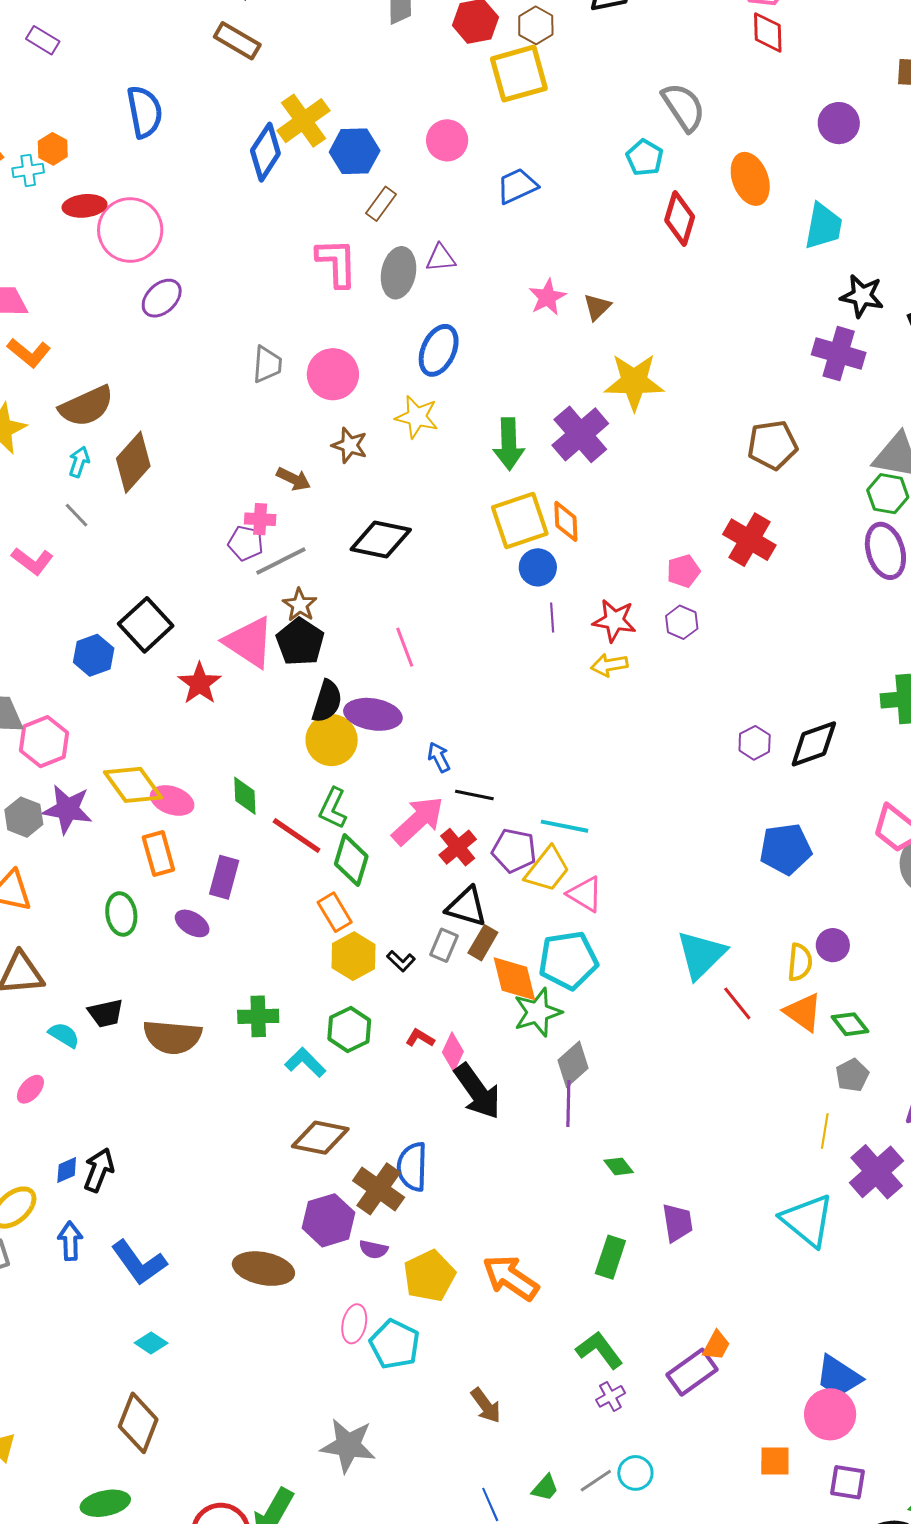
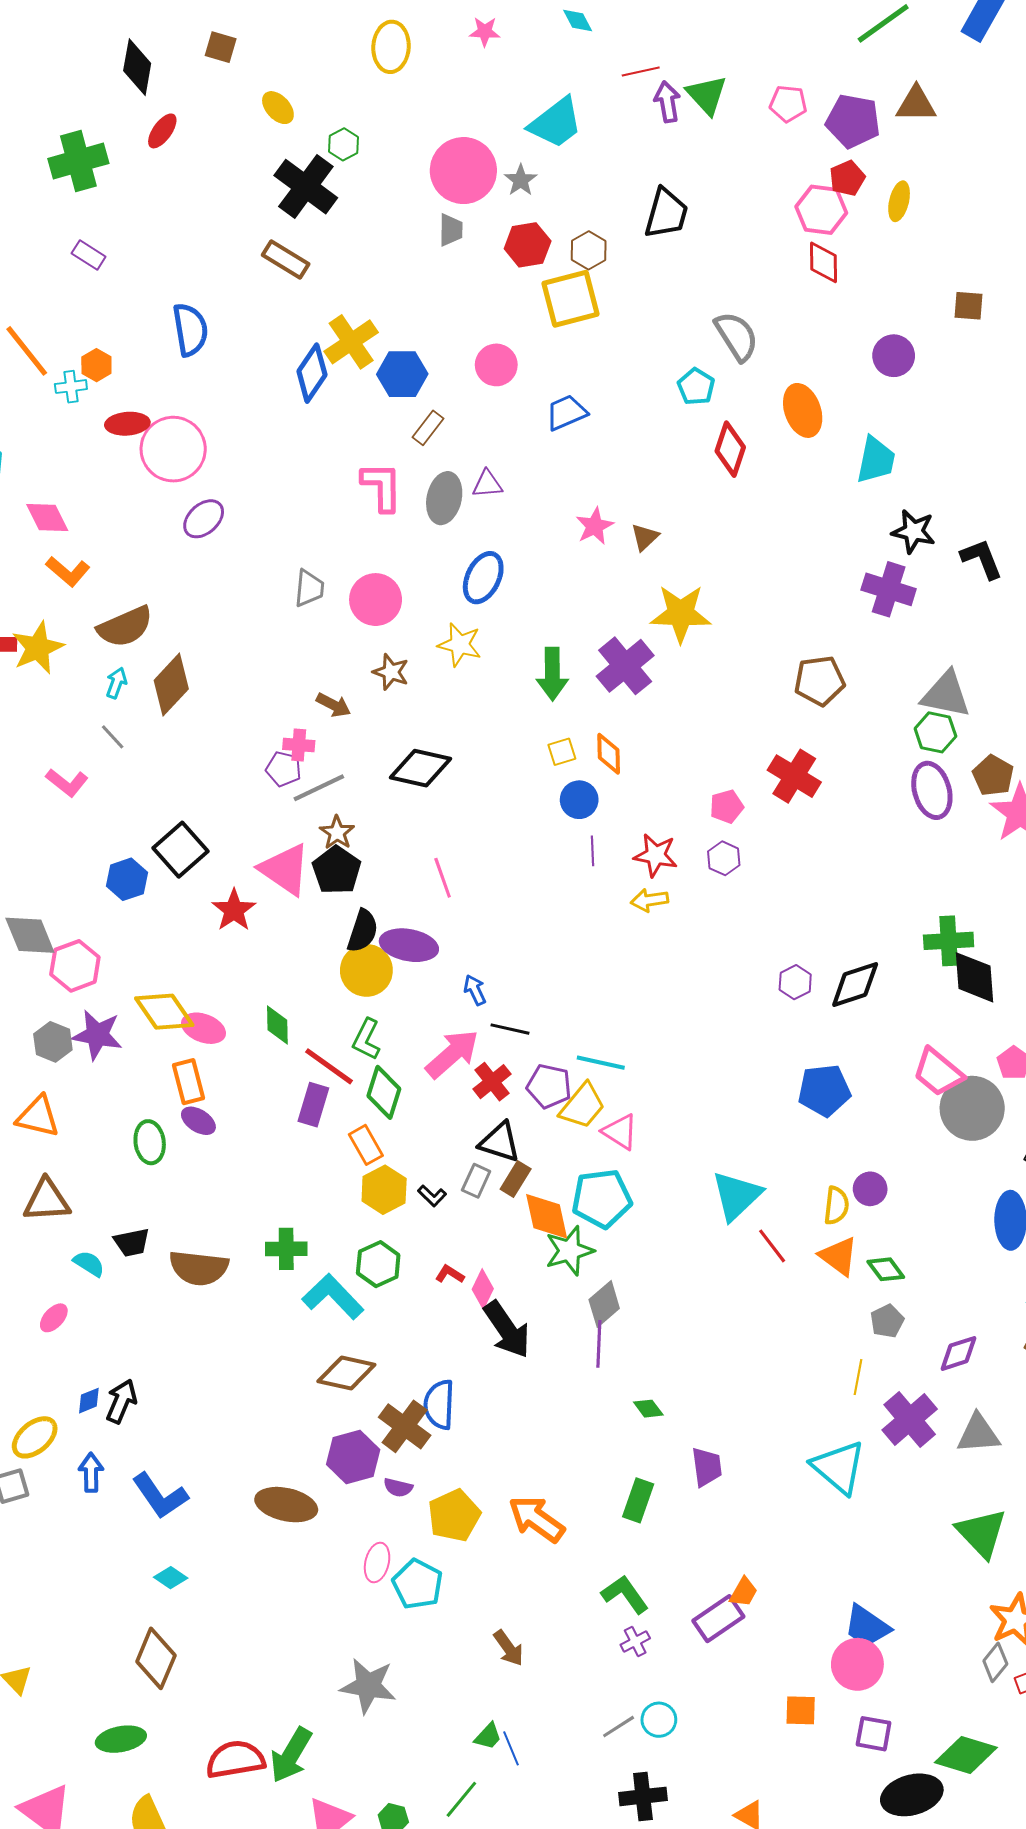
yellow square: (520, 520) -> (562, 752), size x0.5
purple rectangle: (224, 877) -> (313, 1105), moved
purple ellipse: (192, 923) -> (198, 1121), moved
cyan L-shape: (305, 1062) -> (333, 1297), size x1.5
green trapezoid: (545, 1488) -> (488, 1736), moved

